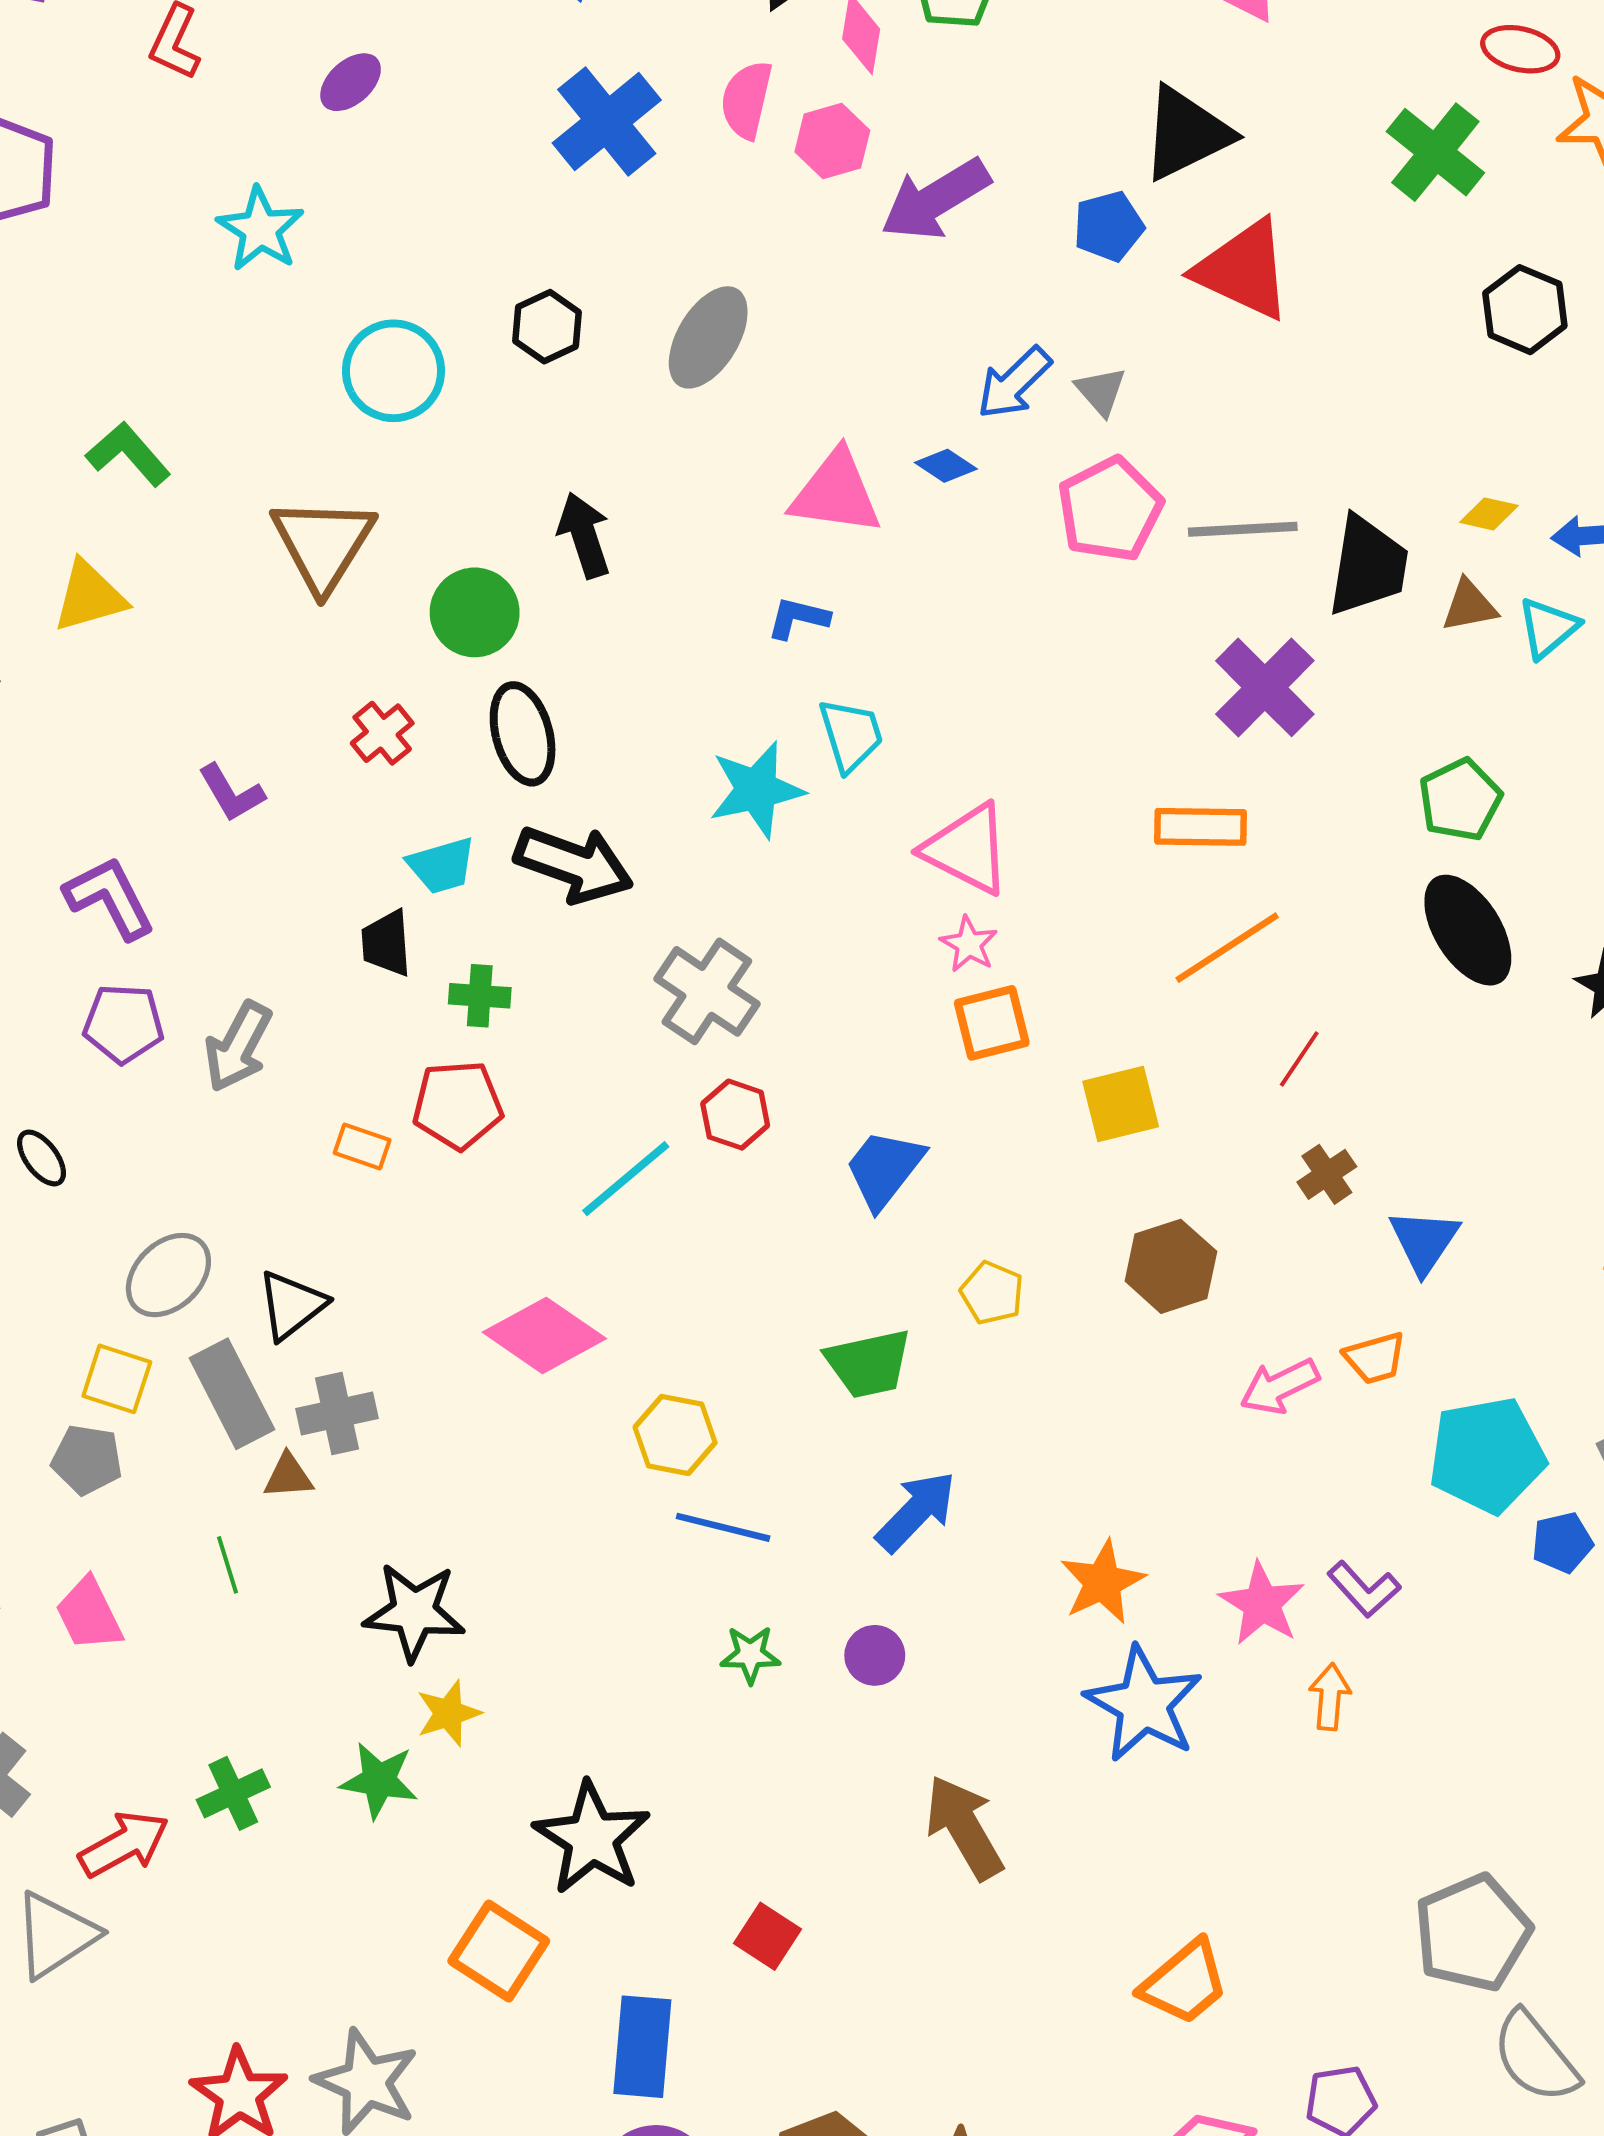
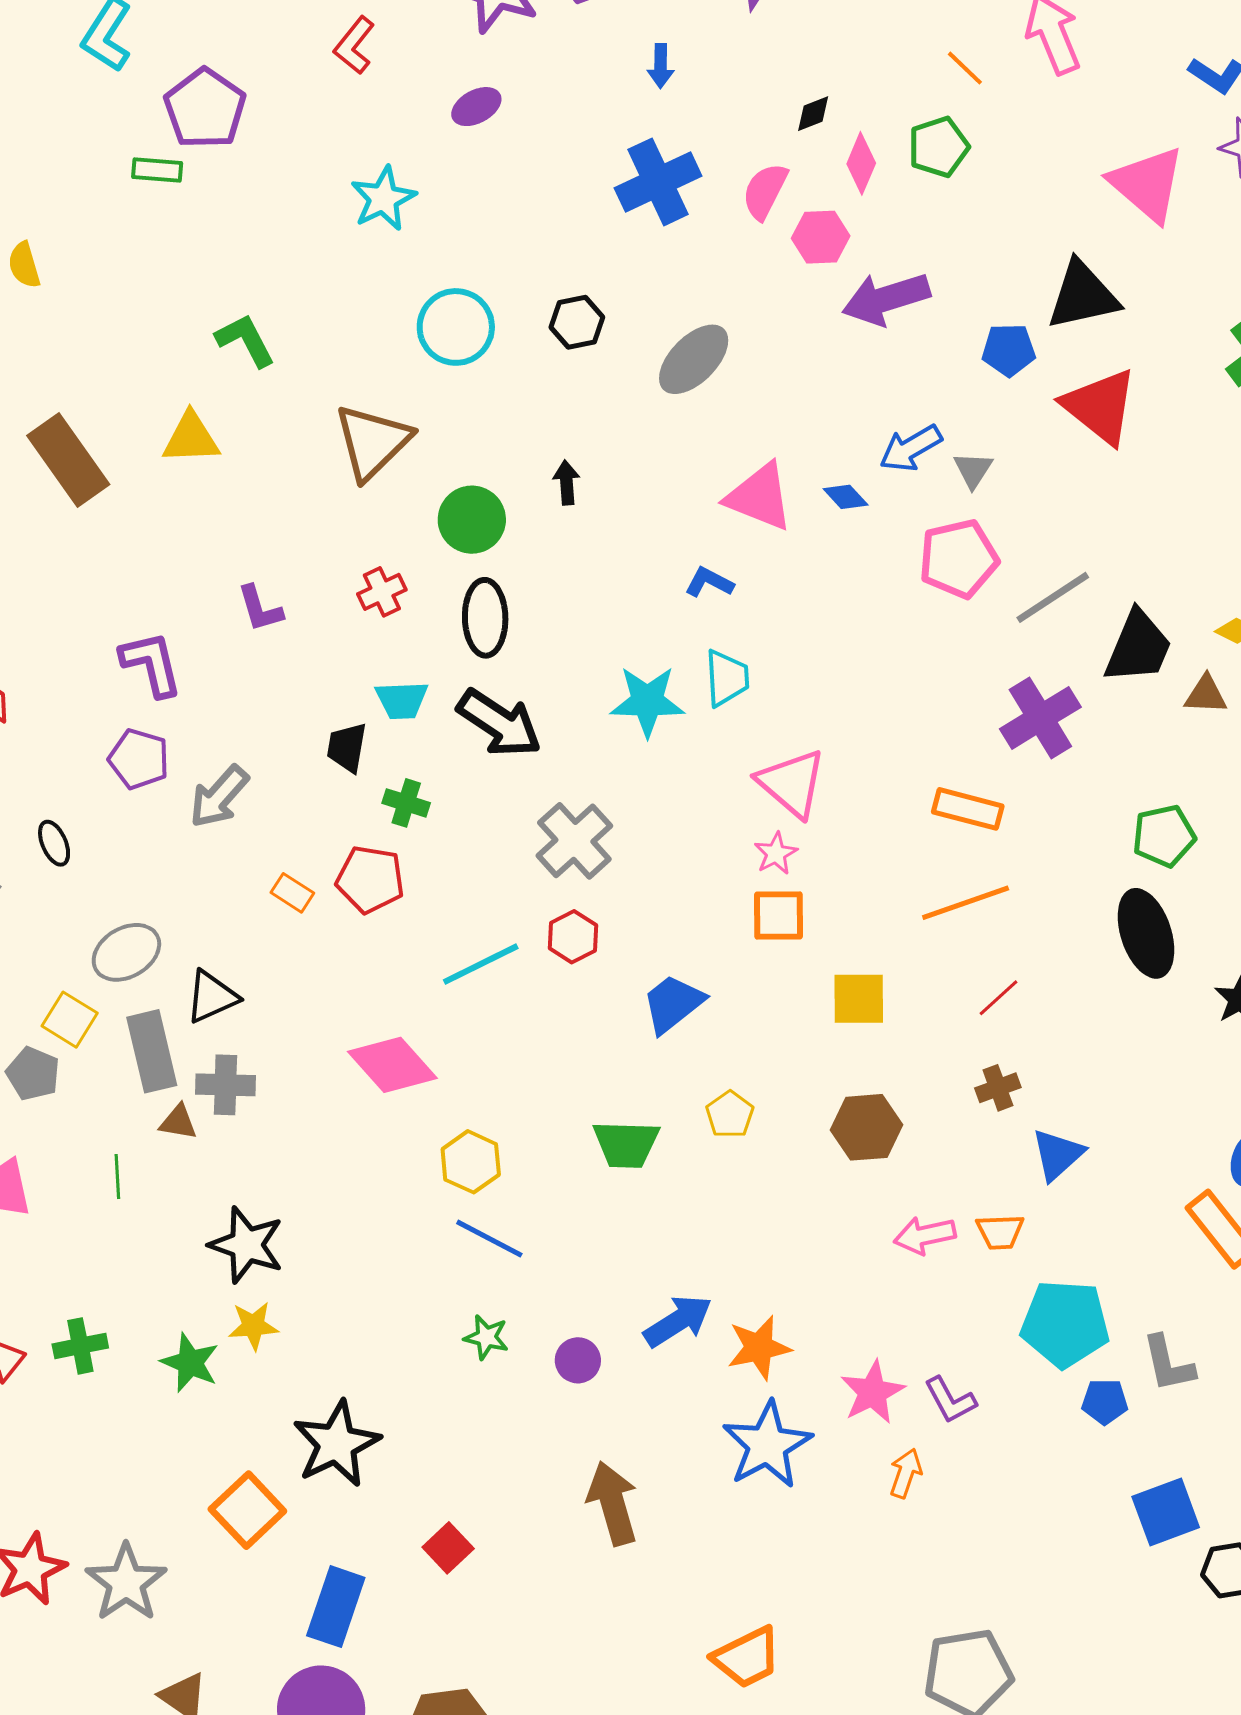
gray line: (1243, 529) -> (1053, 597), turned -44
black arrow: (584, 535) -> (567, 483), size x0.7
blue arrow: (916, 1511) -> (678, 1321), moved

